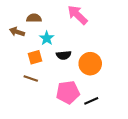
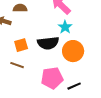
cyan star: (47, 38) -> (65, 27), moved
black semicircle: (64, 55) -> (48, 43), size x1.5

